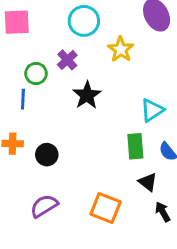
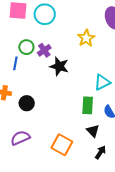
cyan circle: (84, 21) -> (45, 14), moved
purple cross: (67, 60) -> (44, 50), moved
black star: (87, 95) -> (59, 66), turned -30
black arrow: (163, 212) -> (100, 152), turned 56

